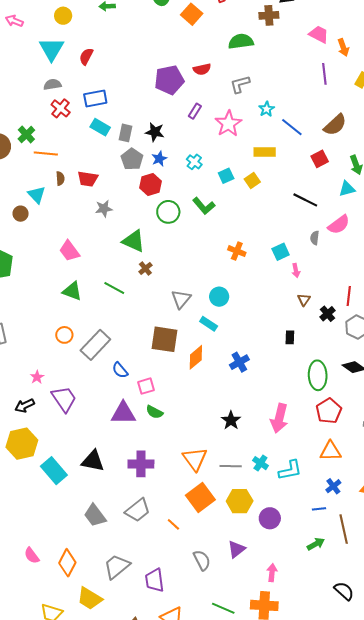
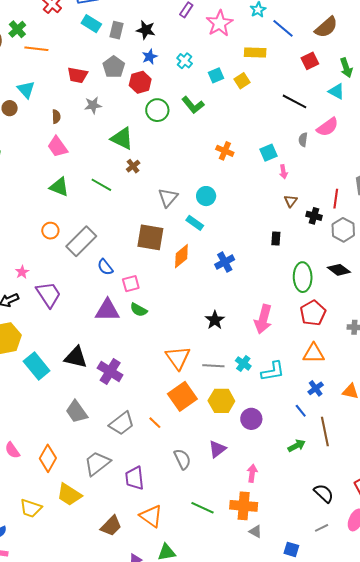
gray pentagon: (132, 159) -> (114, 67), moved
brown semicircle: (60, 178) -> (56, 117), moved
cyan triangle: (347, 189) -> (336, 91), turned 42
black cross: (328, 314) -> (314, 216), turned -35
purple cross: (141, 464) -> (110, 372), moved, turned 30
blue line: (319, 509) -> (301, 411), turned 56
gray trapezoid: (138, 510) -> (122, 423), moved

